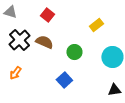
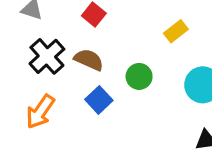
orange arrow: (15, 73) -> (40, 112), size x1.5
blue square: (64, 80) -> (99, 100), moved

